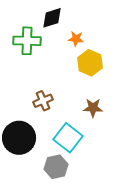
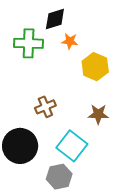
orange star: (76, 39) -> (70, 41), moved

